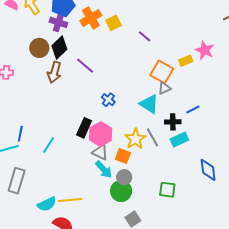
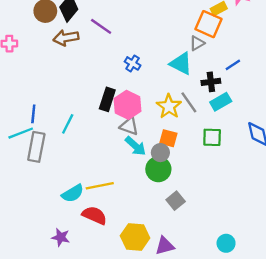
brown arrow: (54, 72) -> (66, 38), turned 70
orange square: (162, 72) -> (208, 24), moved
orange square: (123, 156) -> (168, 138), moved
gray rectangle: (17, 181) -> (36, 147), moved
green square: (167, 190) -> (212, 137), moved

